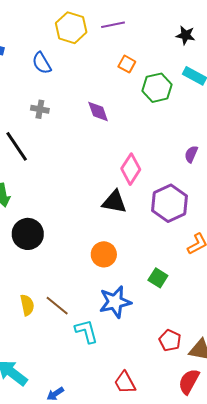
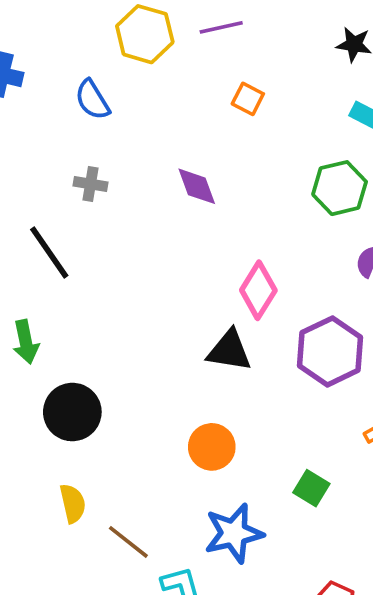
green hexagon: (157, 88) -> (340, 188), moved
yellow semicircle: (27, 305) -> (73, 503), moved

